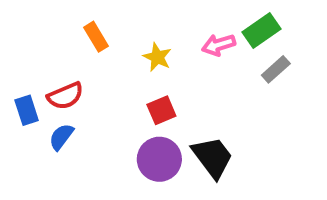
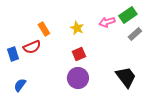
orange rectangle: (96, 37) -> (44, 29), moved
blue semicircle: (61, 137) -> (20, 85), moved
black trapezoid: (212, 157) -> (126, 77), moved

